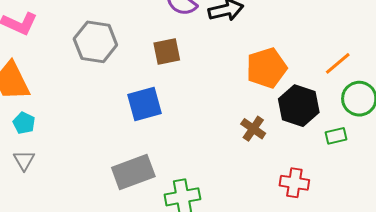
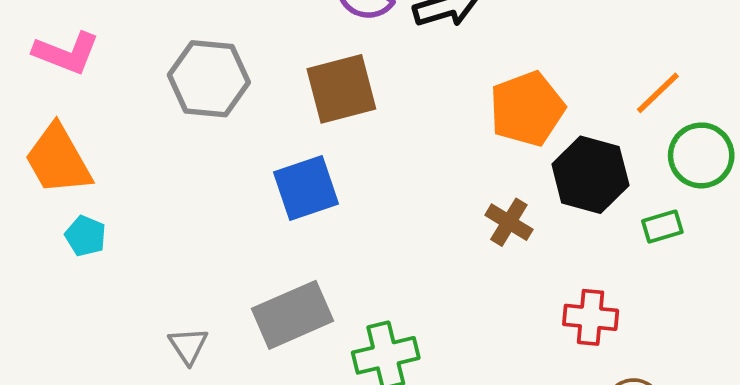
brown square: (167, 51) -> (341, 89), size x1.4
gray triangle: (24, 160) -> (188, 346), moved

